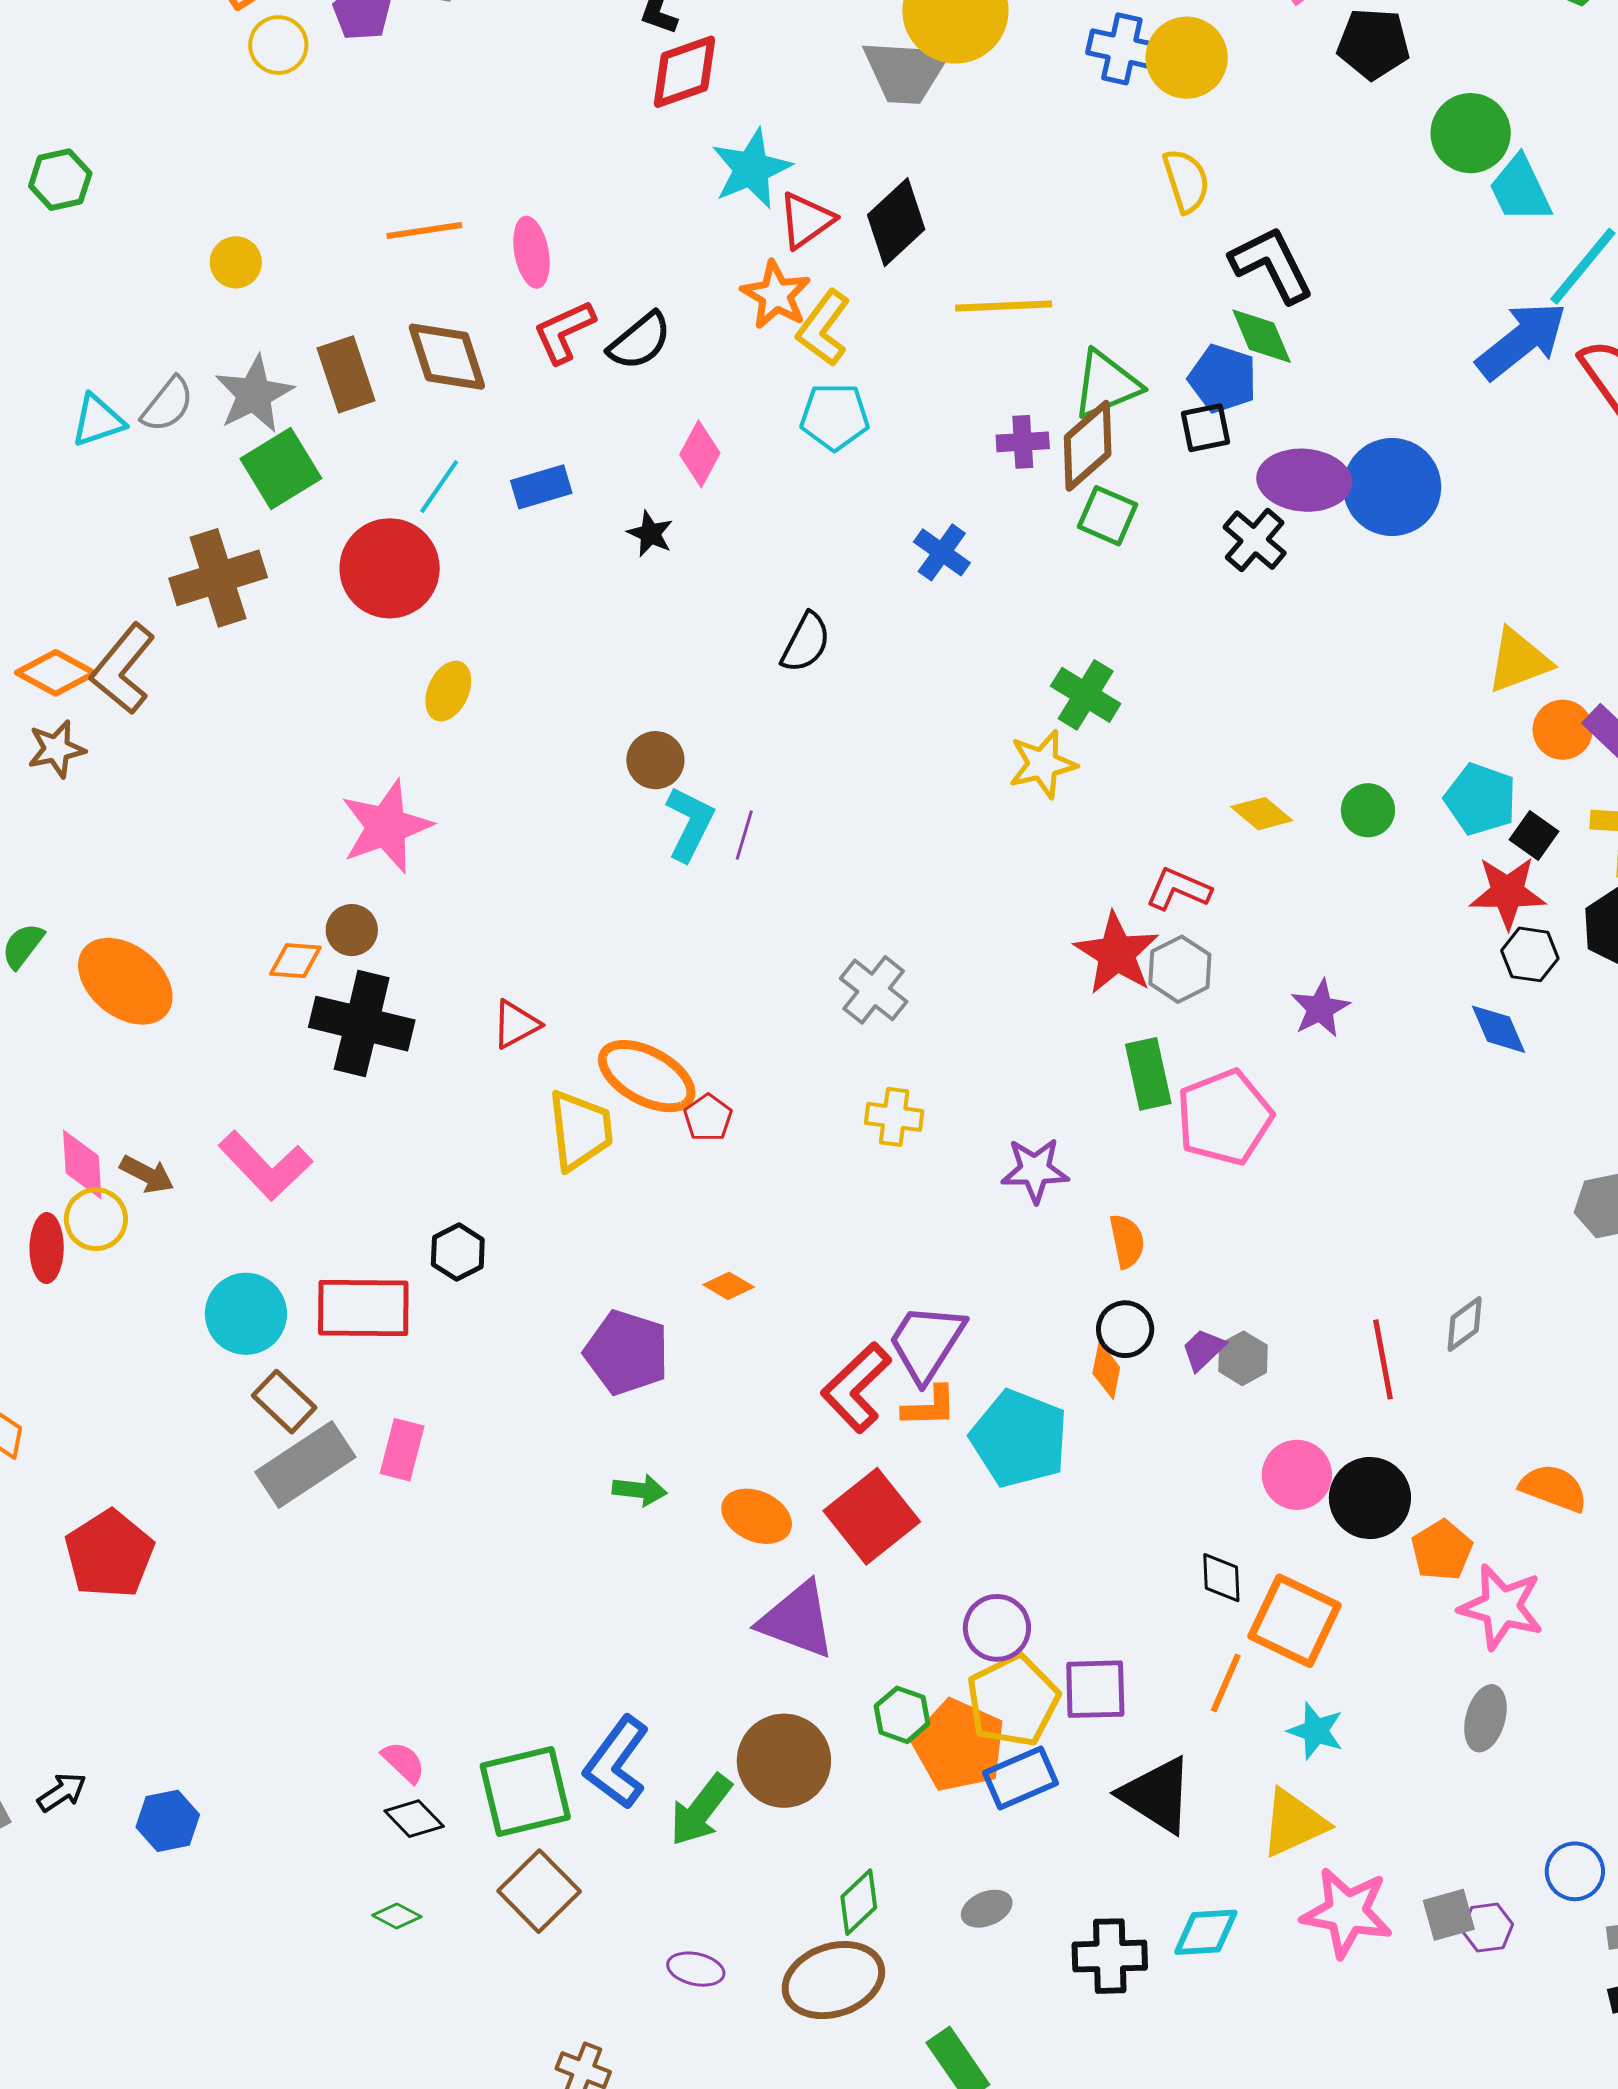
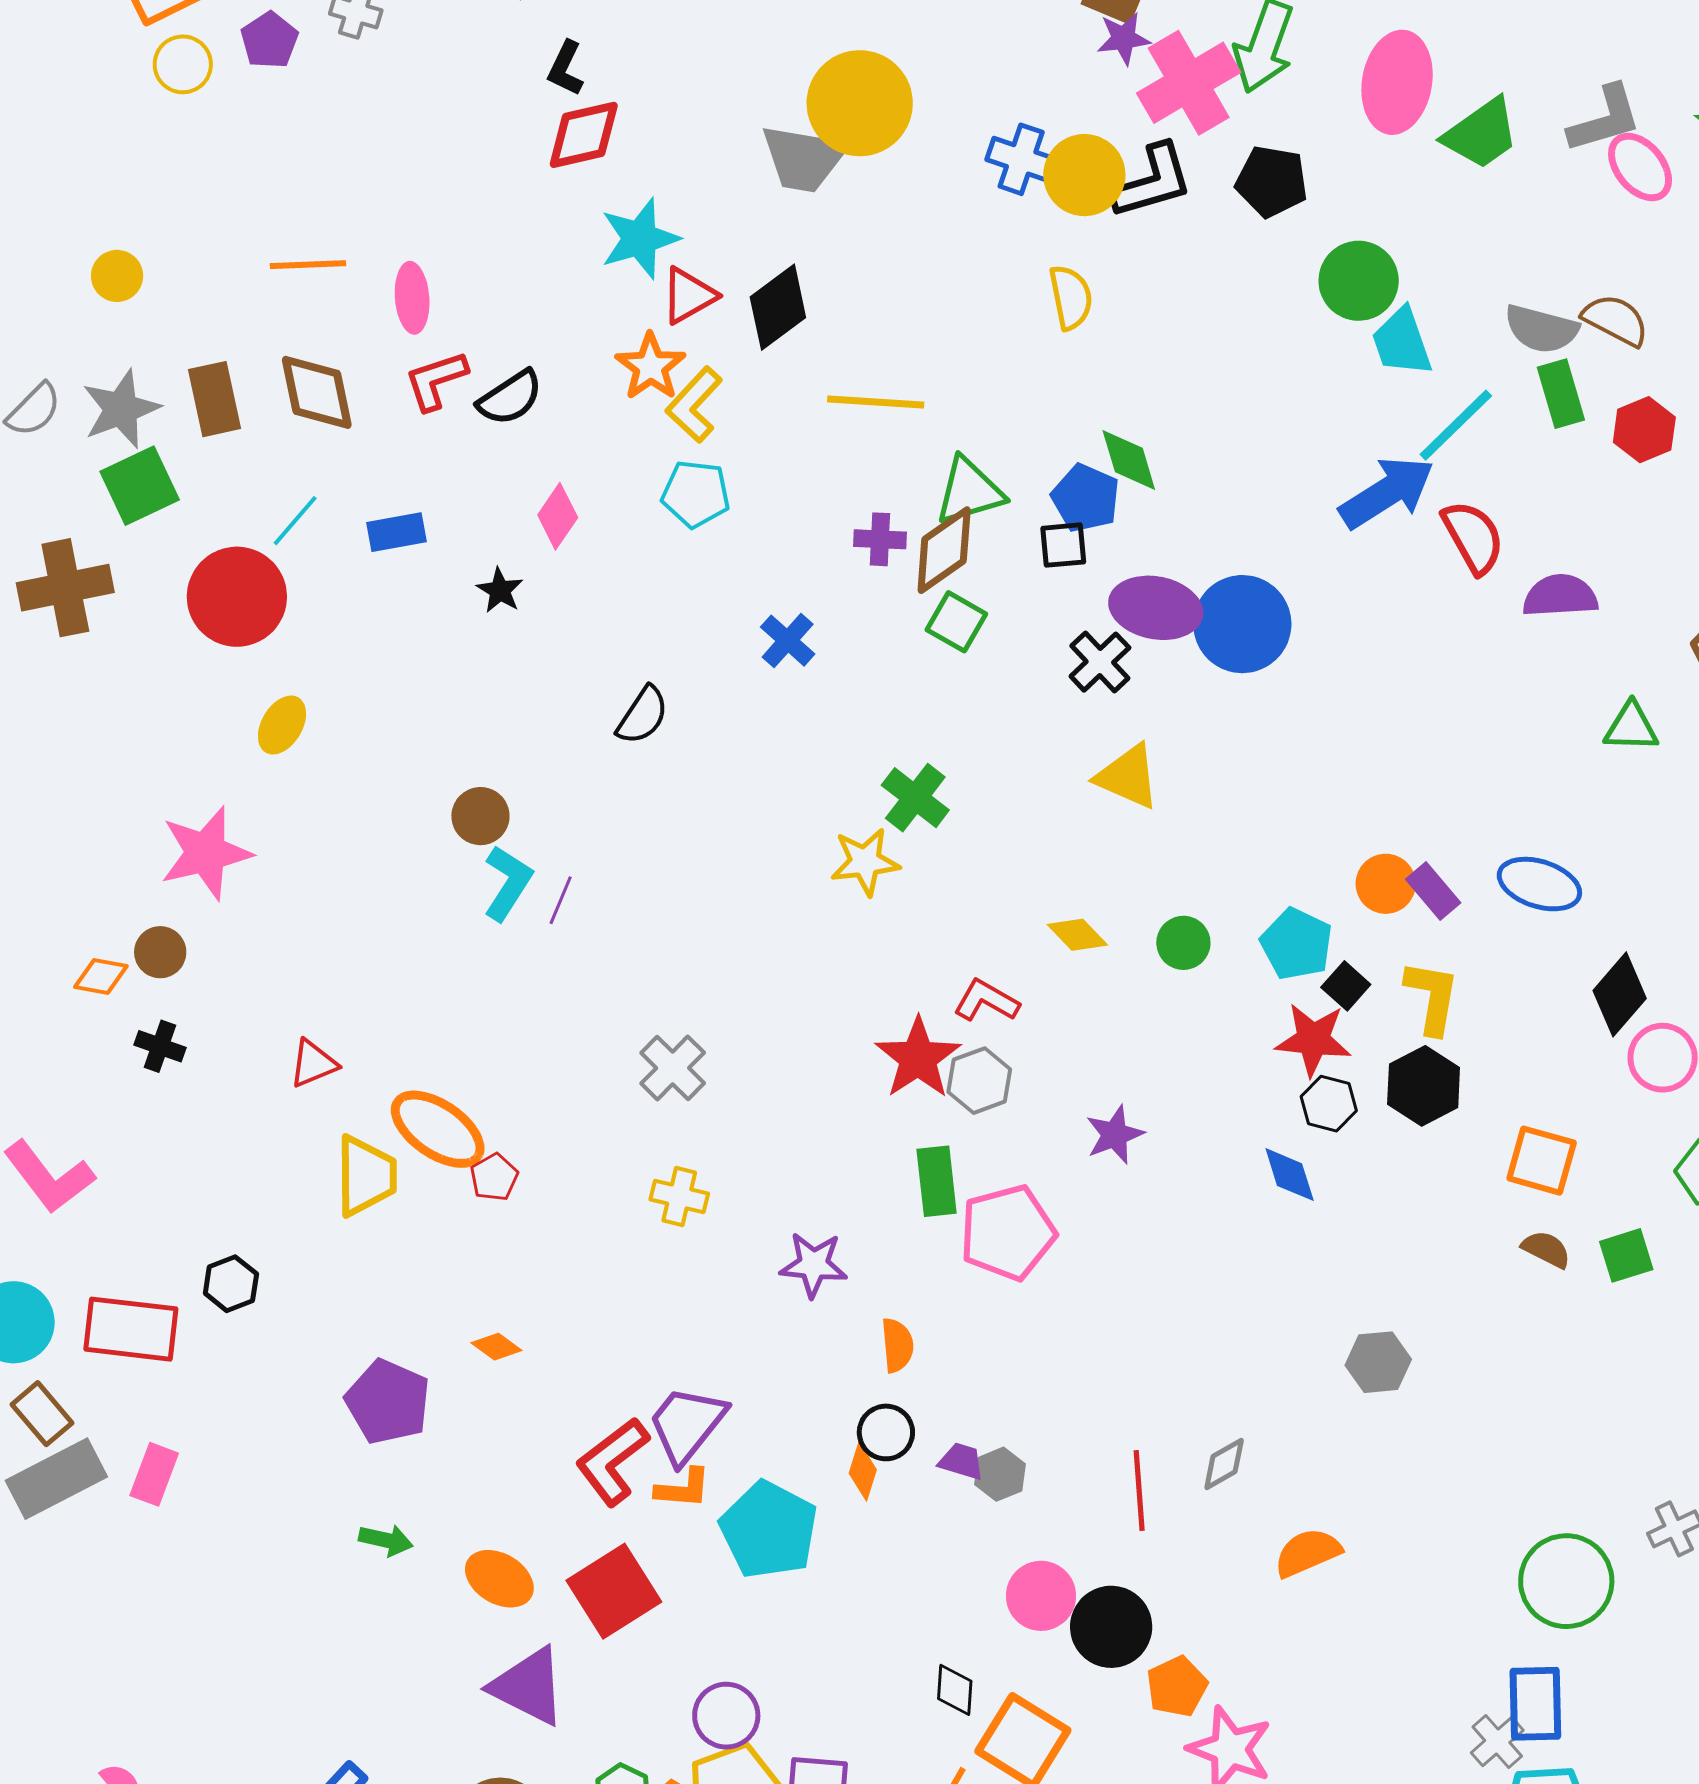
black L-shape: (1272, 265) -> (1152, 181), moved, turned 94
yellow triangle: (1519, 661) -> (1128, 777), moved, turned 38
black cross: (362, 1024) -> (160, 1046), size x0.5
purple trapezoid: (1203, 1350) -> (961, 1461), turned 54
orange semicircle: (1554, 1488) -> (1308, 1553), moved, turned -50

